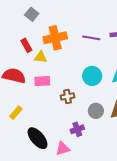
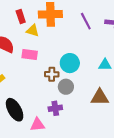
purple line: (91, 38) -> (86, 21), turned 42
cyan circle: (92, 76) -> (70, 63), moved
gray circle: (96, 111) -> (66, 87), moved

